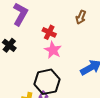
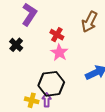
brown arrow: (81, 17) -> (90, 22), size x1.5

